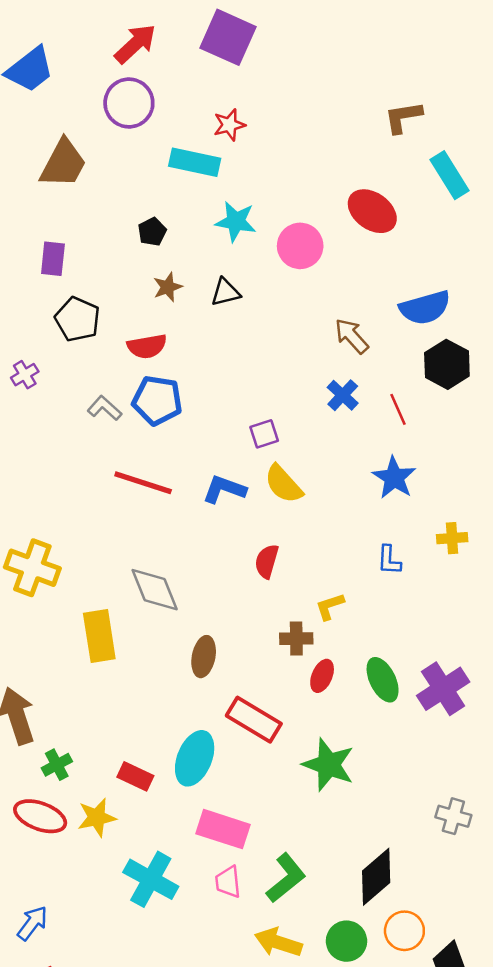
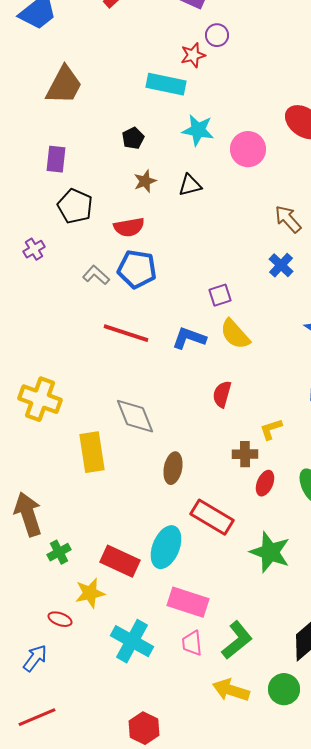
purple circle: (129, 103) -> (217, 35), moved, size x0.6
red rectangle: (135, 776) -> (120, 561), size x1.4
red ellipse: (40, 816) -> (60, 619), moved, size x0.6
blue arrow: (32, 923) -> (35, 658), moved

